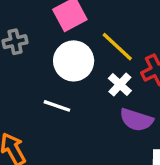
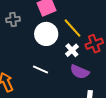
white line: (57, 106) -> (41, 70), moved

